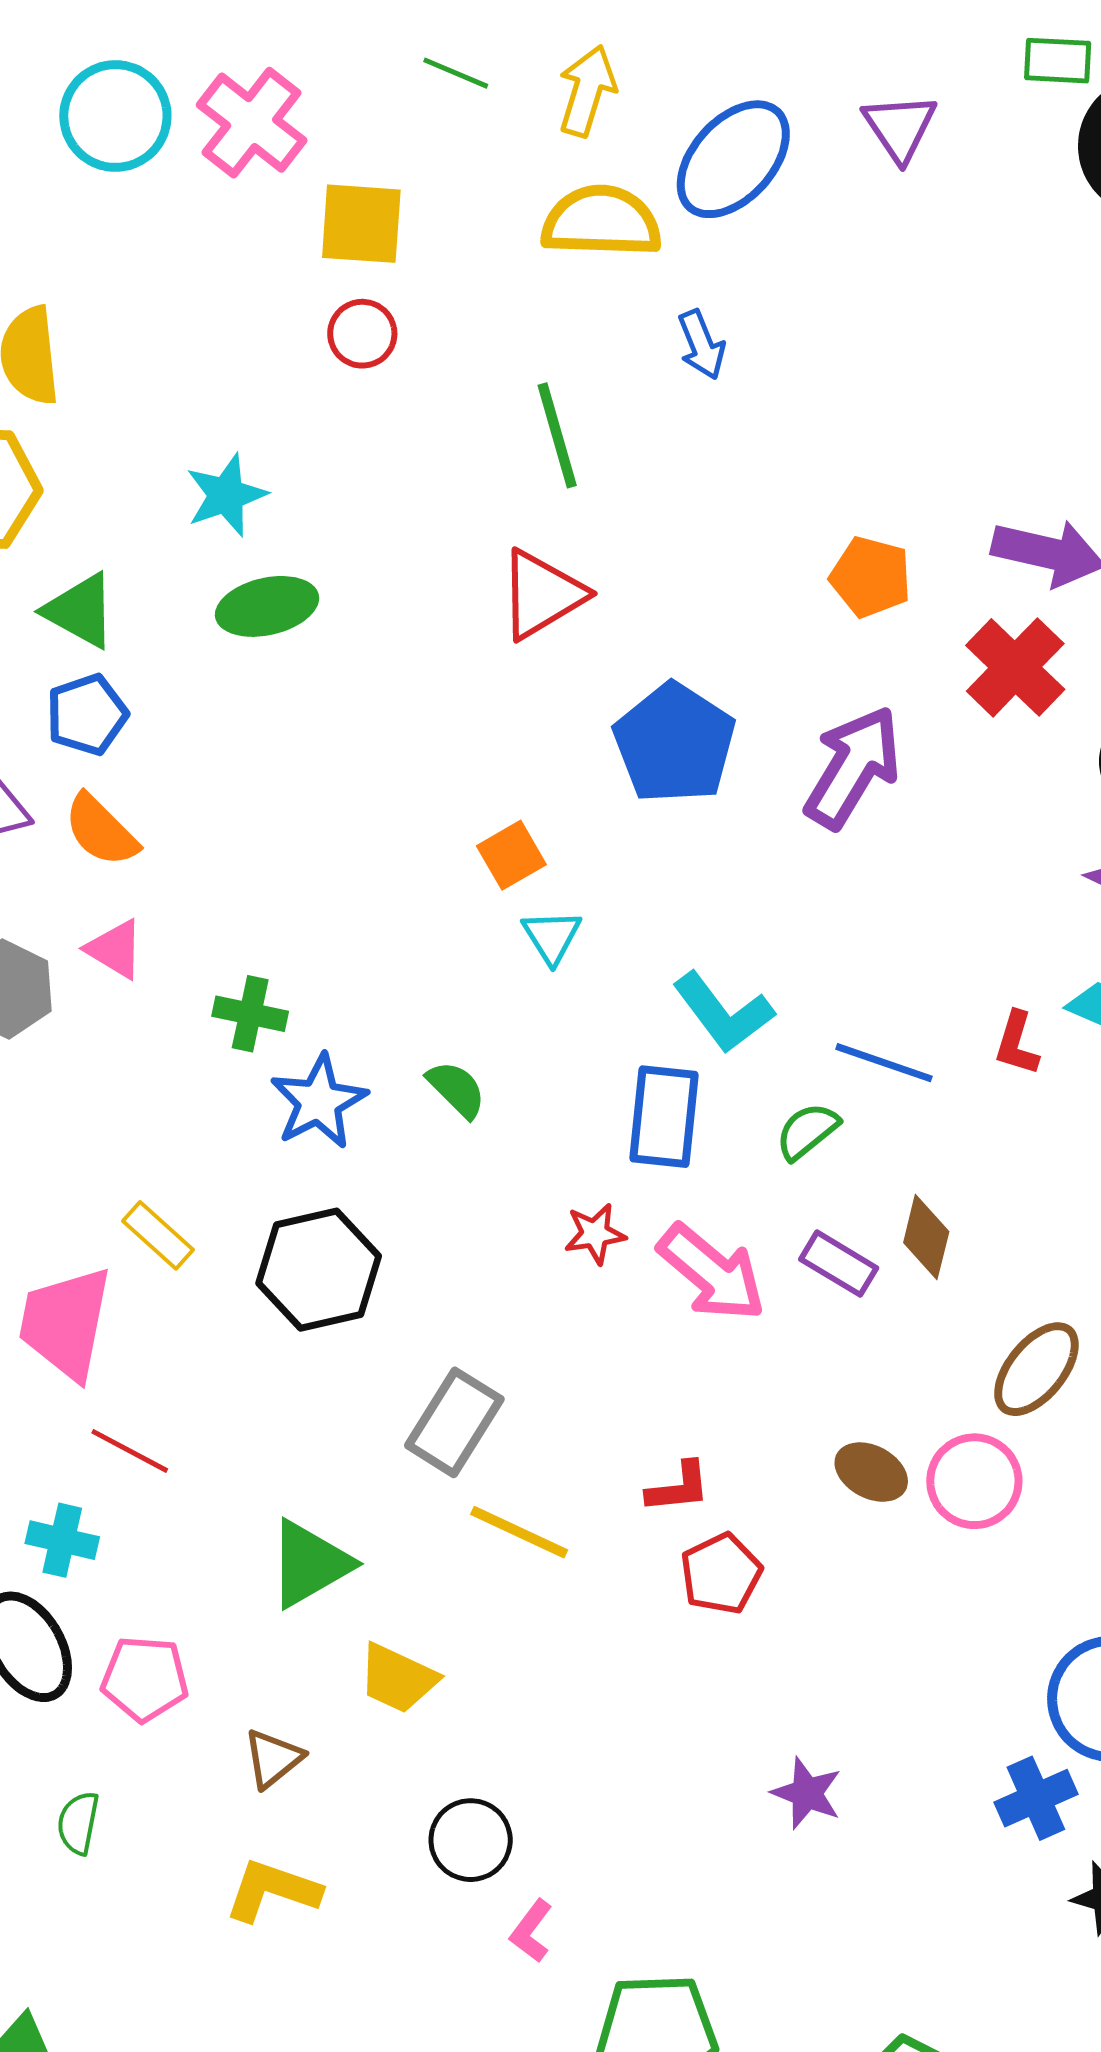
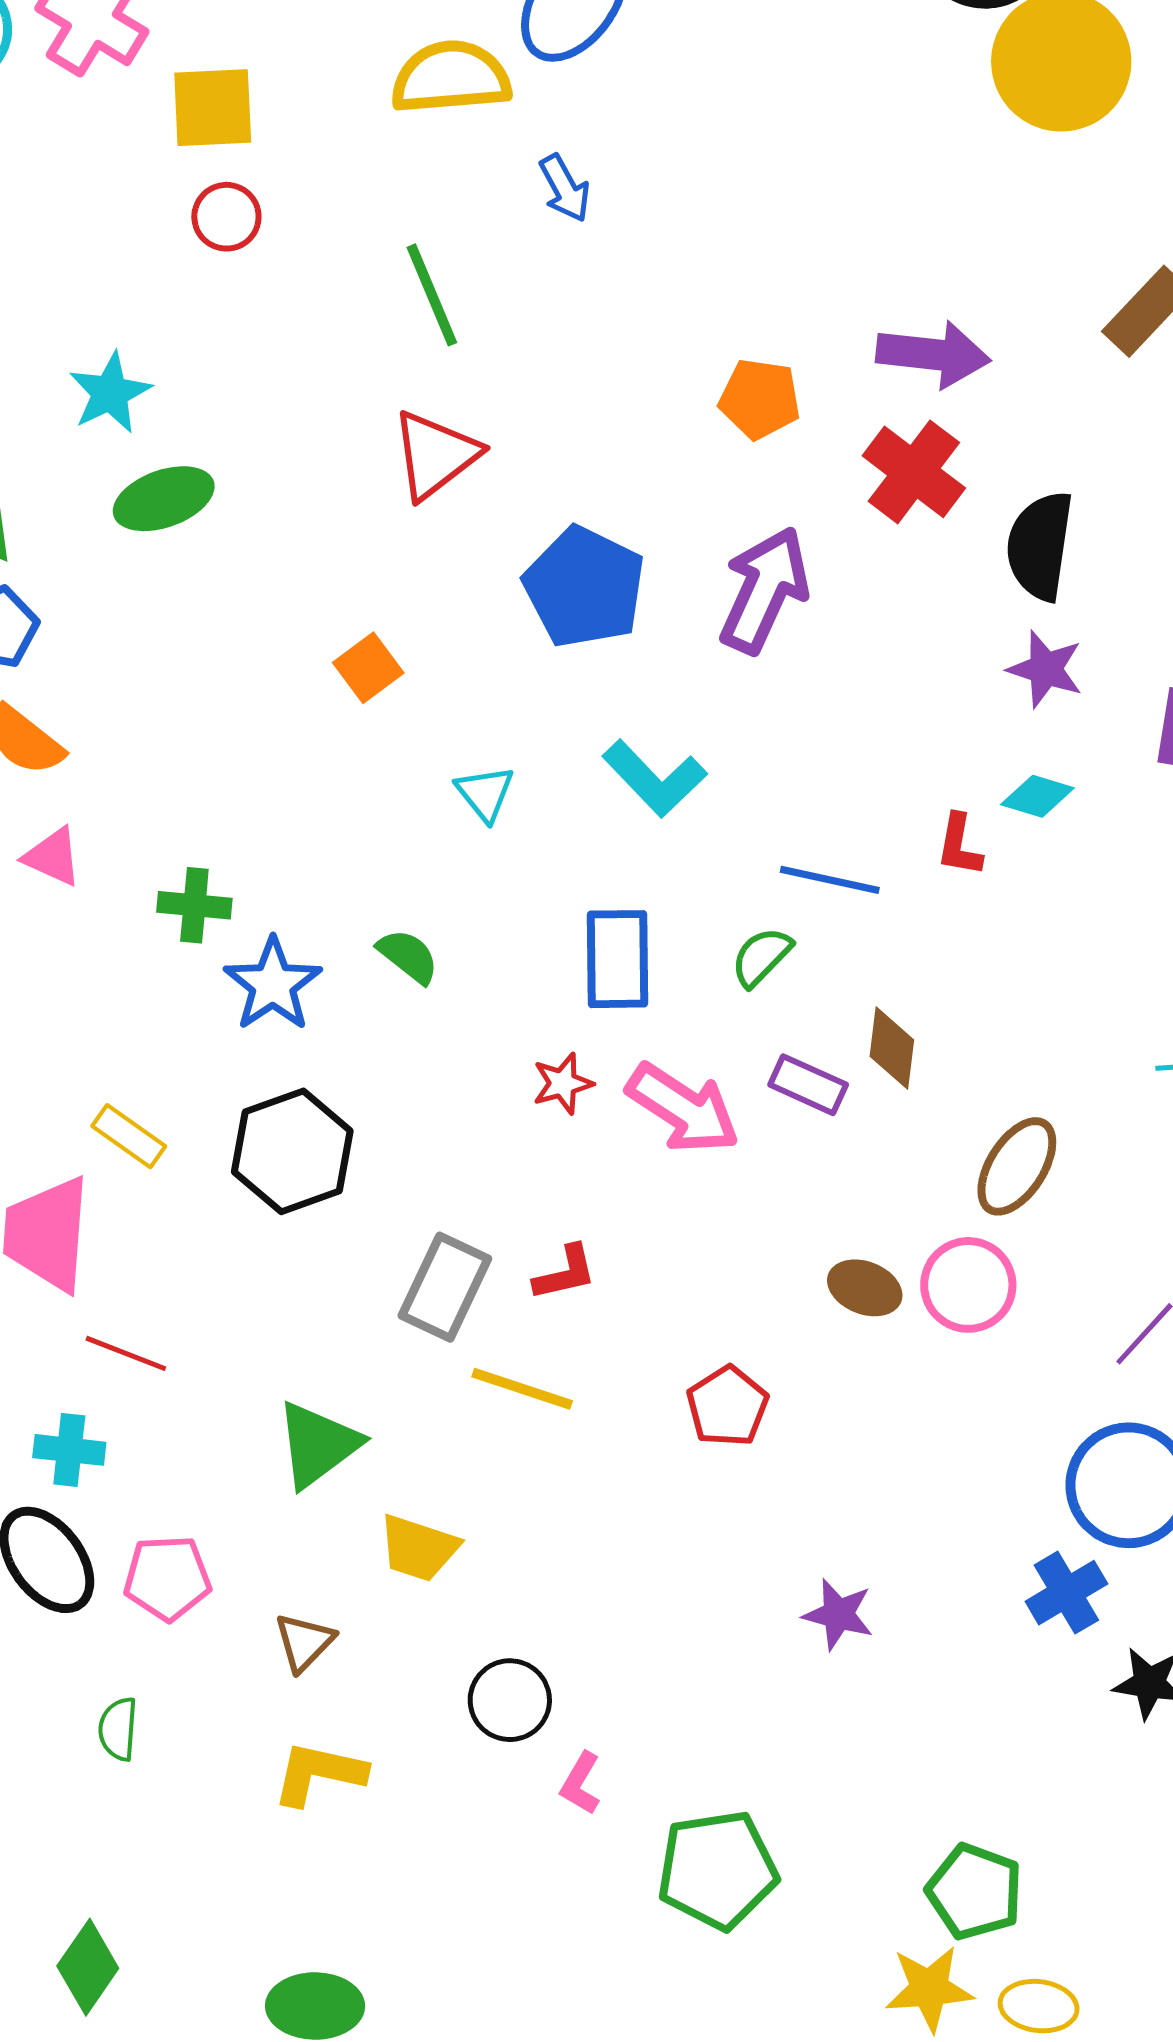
orange square: (511, 855) -> (368, 668), moved
cyan L-shape: (723, 1013) -> (655, 778), moved
red L-shape: (678, 1487) -> (565, 1273), moved

